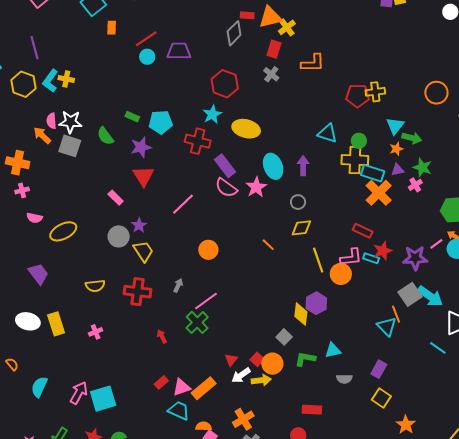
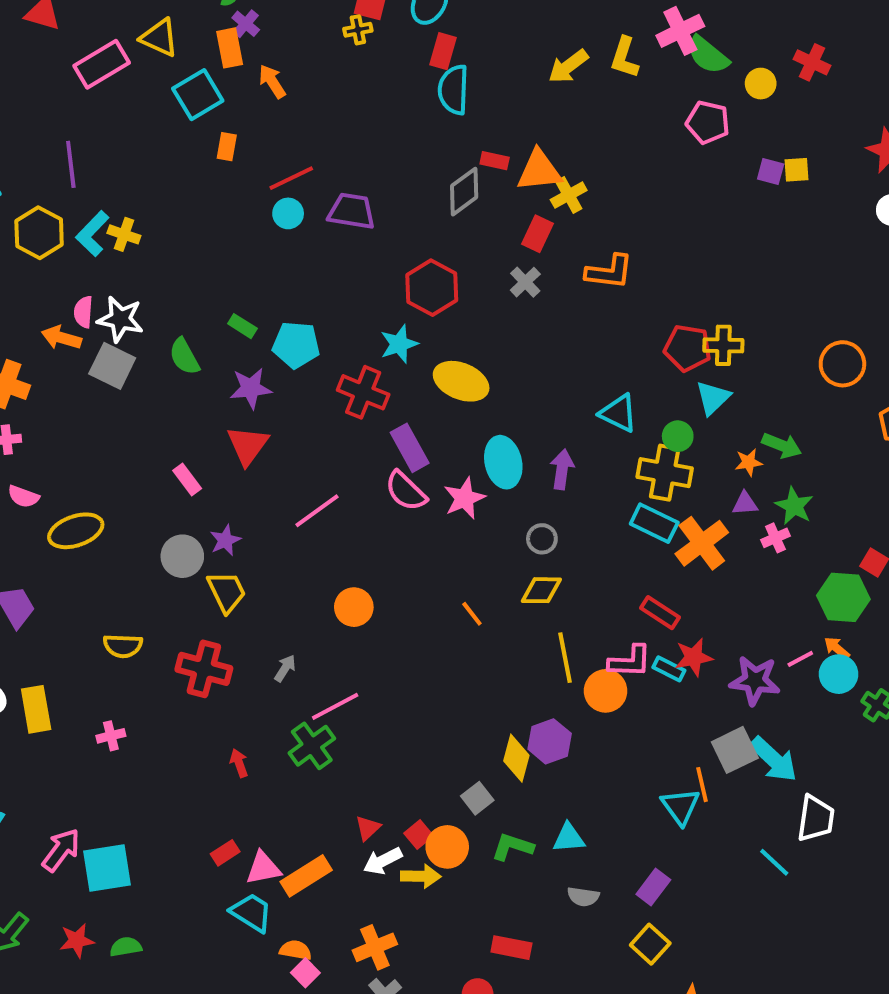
cyan triangle: (395, 126) -> (713, 398), moved
orange arrow: (42, 135) -> (61, 338), turned -36
cyan rectangle: (373, 173) -> (654, 523), moved

